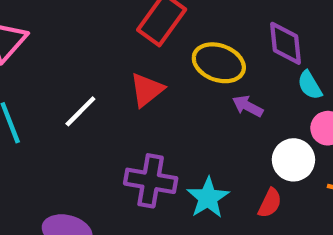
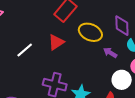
purple arrow: (248, 106) -> (110, 53), moved

